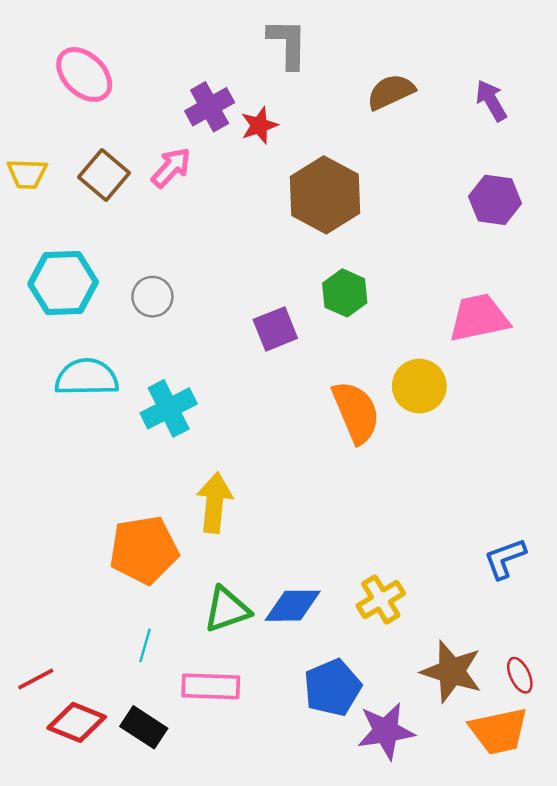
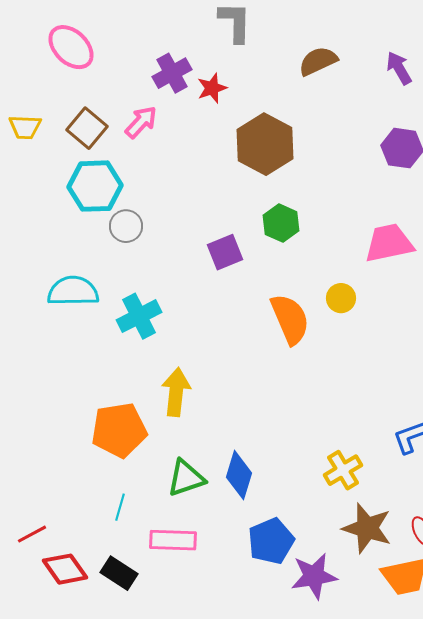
cyan hexagon: (63, 283) -> (95, 186), moved
yellow circle: (419, 386) -> (341, 298), size x0.7
yellow cross: (381, 599) -> (343, 470), moved
blue diamond: (293, 606) -> (239, 475), turned -72
red diamond: (77, 722) -> (65, 569), turned 33

